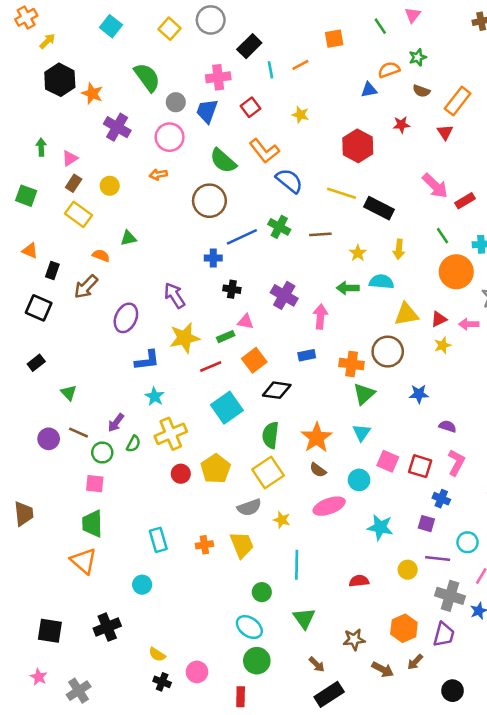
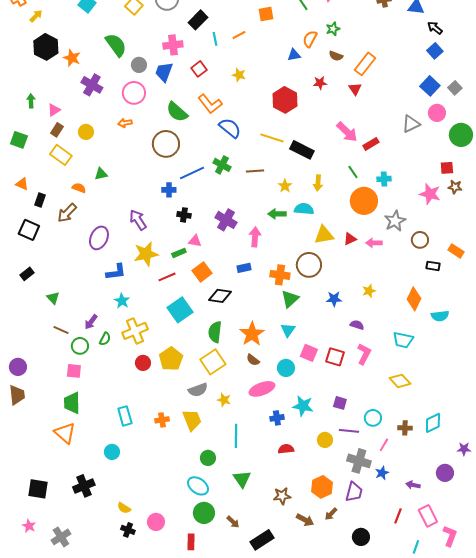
orange semicircle: (389, 70) -> (310, 39), turned -42
yellow star: (443, 345) -> (369, 291), moved
purple circle: (49, 439) -> (18, 367), moved
blue cross: (441, 499) -> (277, 418), moved, turned -32
brown arrow: (317, 664) -> (233, 522), moved

